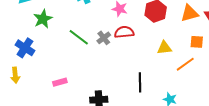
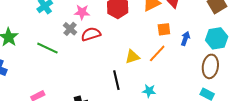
gray cross: (104, 38) -> (70, 29), moved
yellow triangle: (164, 48) -> (132, 57), moved

